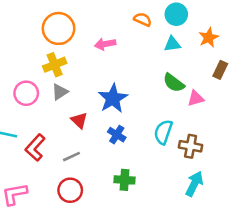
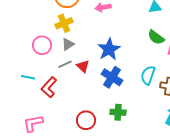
blue cross: (117, 135) -> (112, 77), size x1.5
gray line: (71, 157) -> (65, 64), moved
red circle: (70, 190) -> (86, 120), moved

